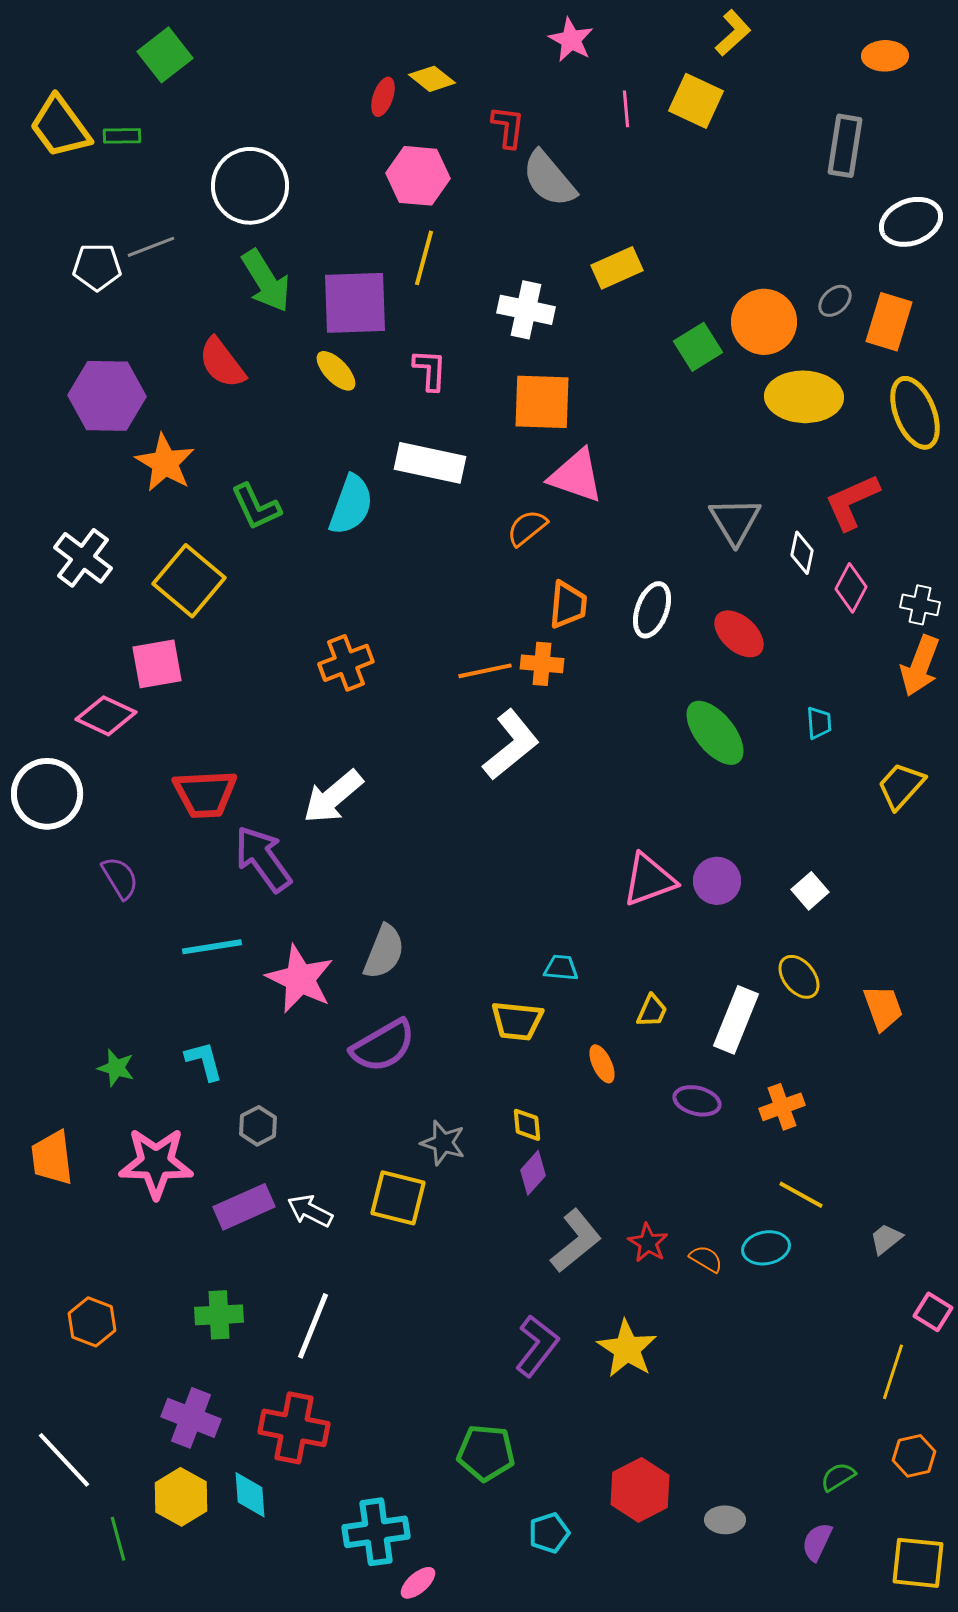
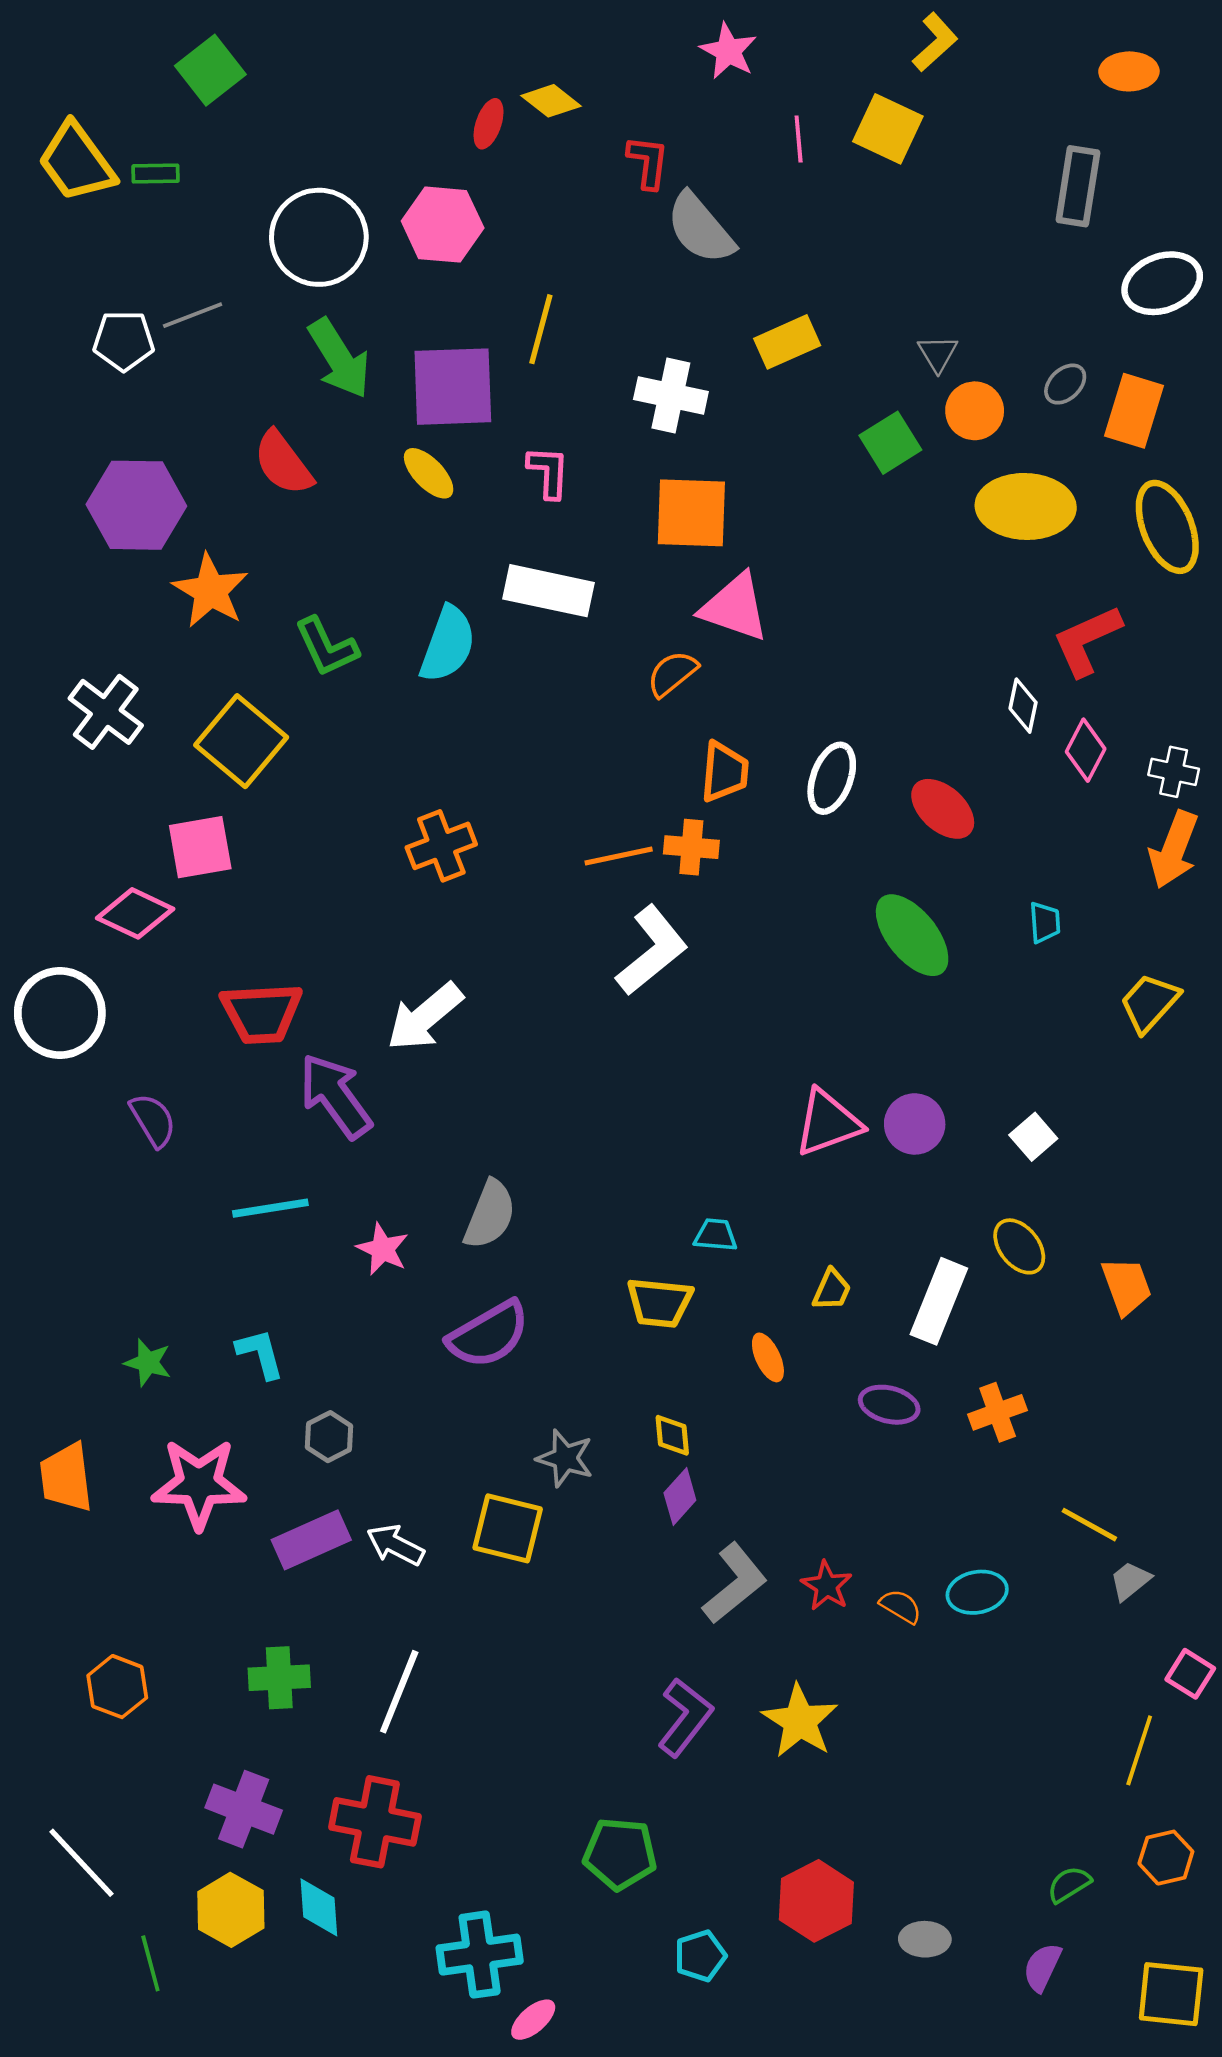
pink hexagon: (418, 176) -> (443, 225), moved
orange circle: (764, 322) -> (975, 411), size x0.7
gray triangle: (735, 521) -> (938, 353), moved, size x0.6
pink star: (300, 979) -> (383, 1249), size x0.6
yellow line: (801, 1195) -> (1089, 1525), moved

